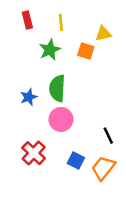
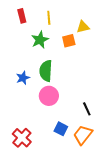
orange square: (86, 51) -> (69, 41), turned -32
red cross: (34, 153) -> (22, 138), moved

